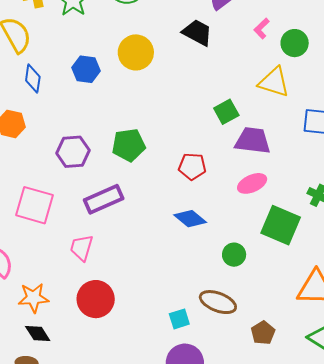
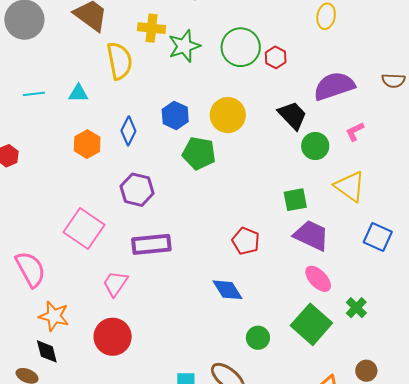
green circle: (295, 43) -> (315, 146), moved
blue diamond: (33, 79) -> (128, 131), moved
green pentagon: (129, 145) -> (199, 153), moved
pink ellipse: (252, 183) -> (318, 279), moved, turned 52

